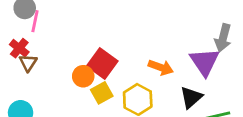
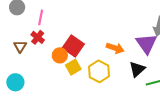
pink line: (35, 21) -> (41, 17), moved
red cross: (19, 48) -> (38, 37), moved

